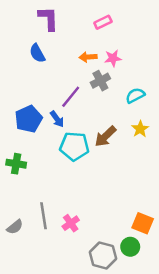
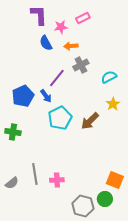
blue semicircle: (37, 53) -> (46, 43), moved
pink star: (113, 58) -> (61, 27), moved
brown arrow: (105, 136) -> (90, 121), moved
cyan pentagon: (74, 146) -> (60, 118), turned -30
pink cross: (71, 223) -> (57, 180), turned 32

